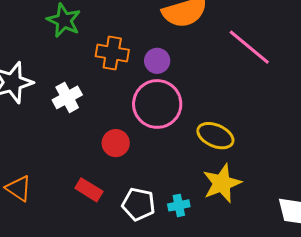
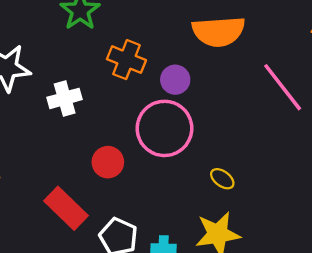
yellow ellipse: (215, 136) -> (222, 179), size x0.6
red rectangle: (89, 190) -> (66, 208), size x1.4

